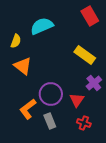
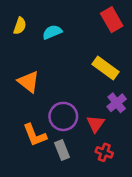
cyan semicircle: (42, 26) -> (52, 32), size x0.7
yellow semicircle: (16, 41) -> (20, 26), moved
orange L-shape: (28, 109) -> (35, 135), turned -75

